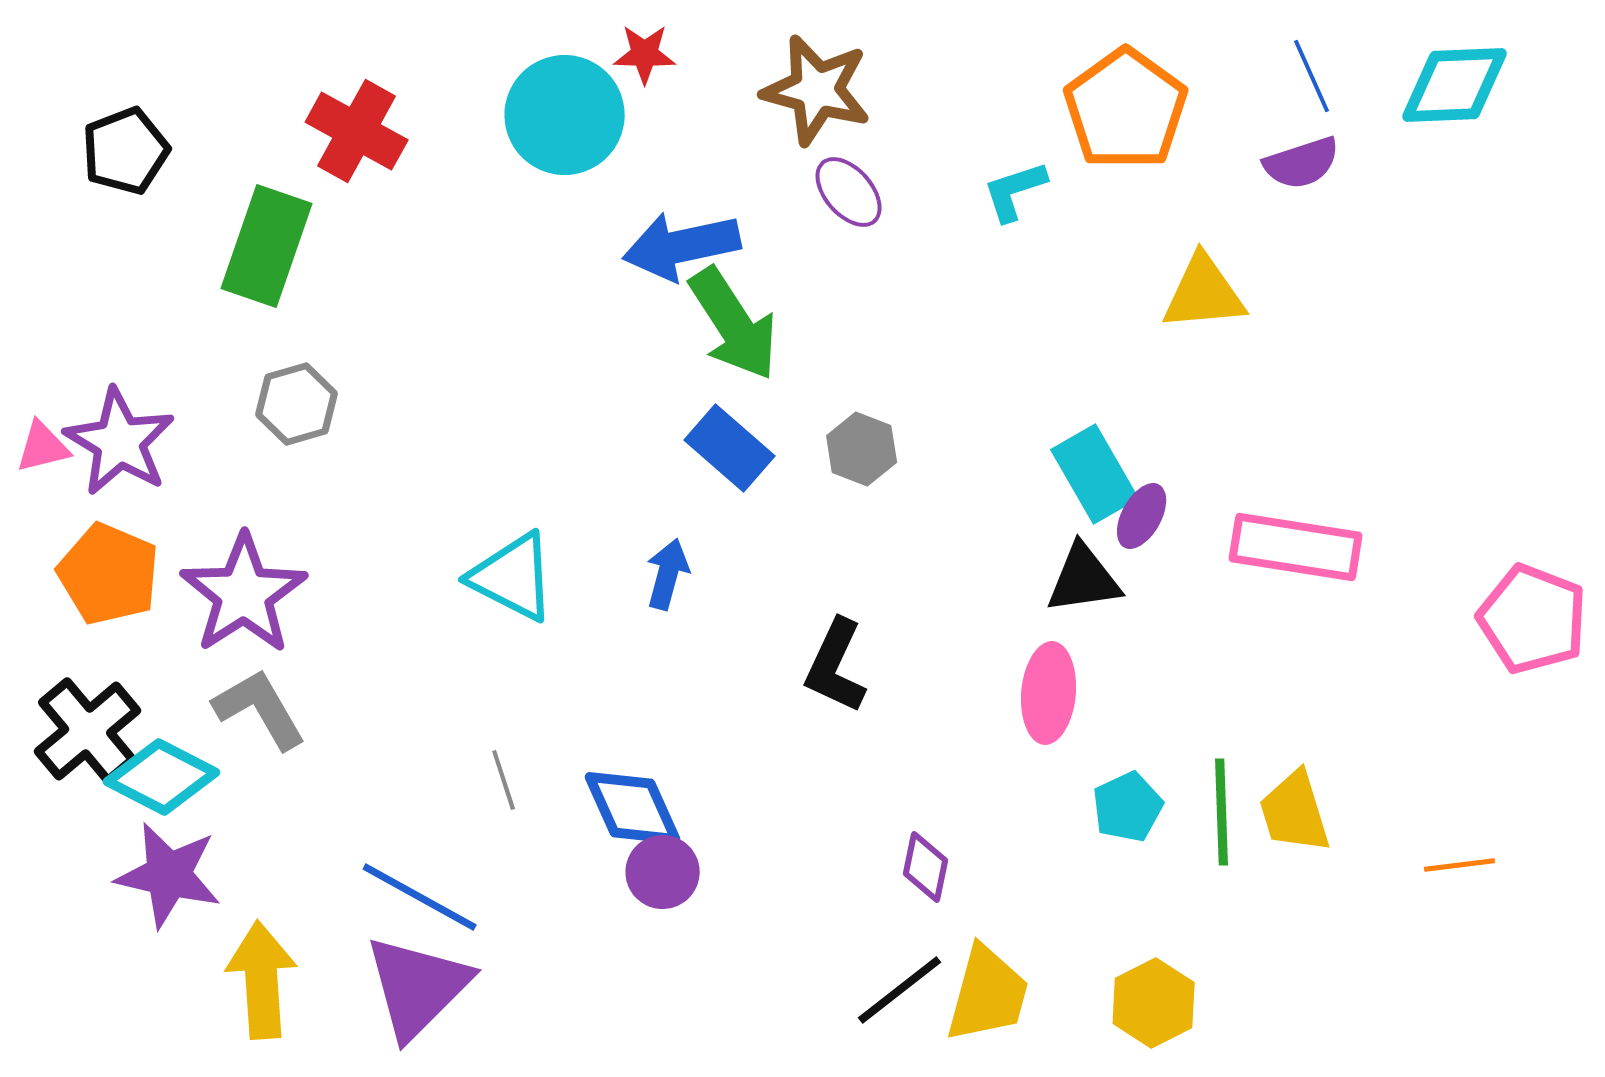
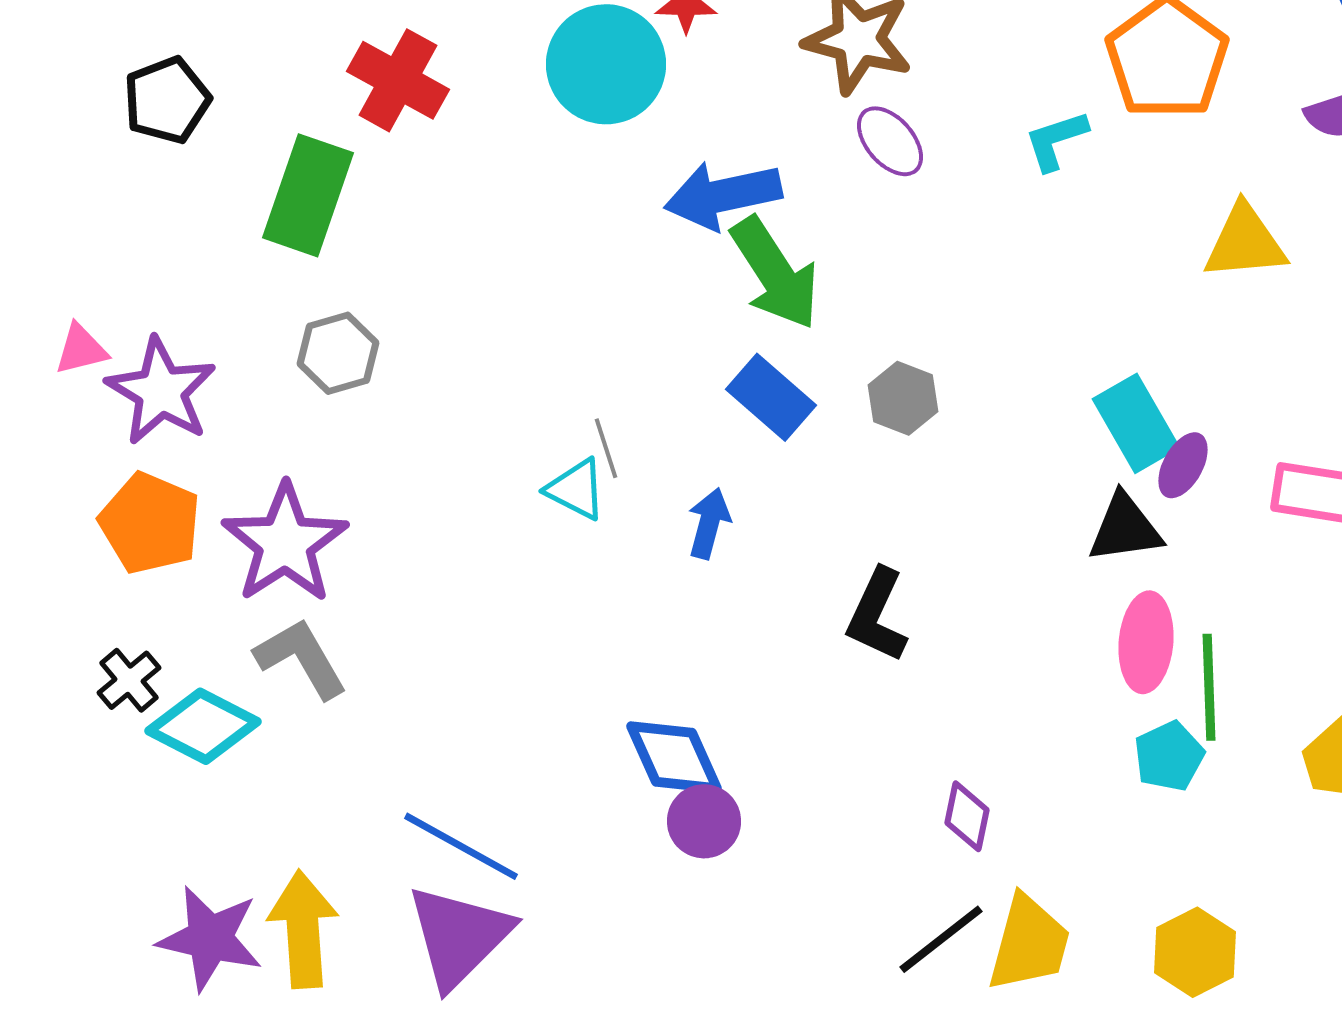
pink triangle: (43, 447) -> (81, 349), moved
cyan triangle: (513, 577) -> (576, 489), moved, size x0.7
pink ellipse: (1049, 693) -> (1146, 642), moved
black cross: (88, 731) -> (129, 680), size x0.6
gray line: (504, 780) -> (606, 448), moved
green line: (1222, 812) -> (1209, 687), moved
purple star: (169, 875) -> (210, 938), moved

